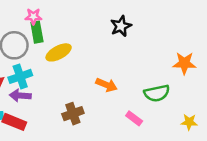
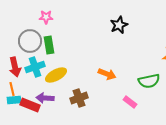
green rectangle: (37, 32) -> (49, 45), moved
yellow ellipse: (59, 52) -> (56, 75), moved
purple arrow: (20, 96) -> (45, 98), moved

